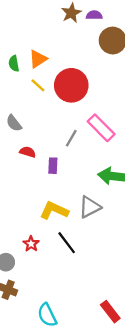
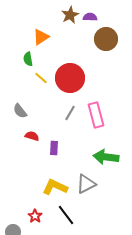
orange triangle: (38, 59) -> (41, 37), moved
green semicircle: (14, 63) -> (28, 59), moved
pink rectangle: (101, 128) -> (96, 115), turned 30
gray line: (71, 138) -> (70, 113), moved

